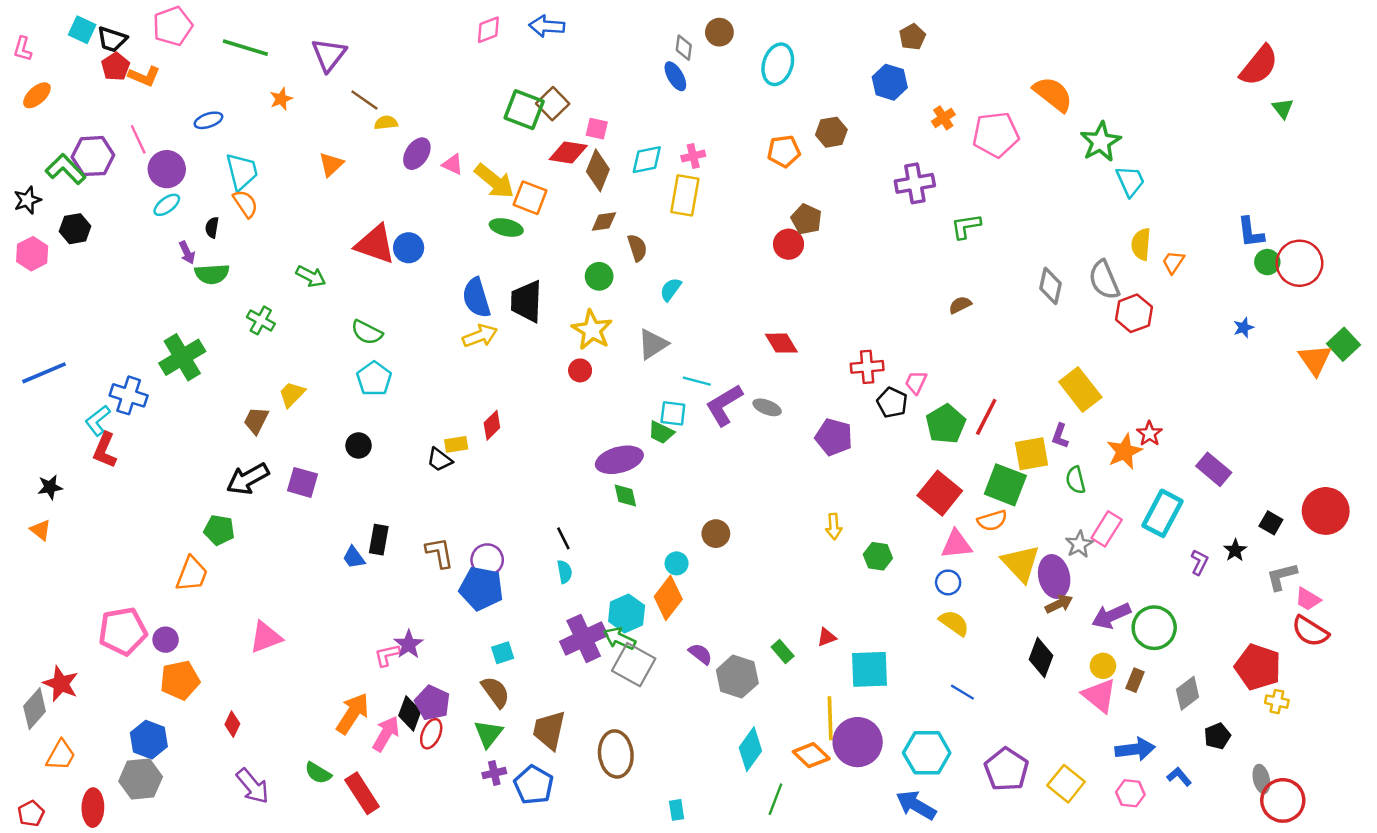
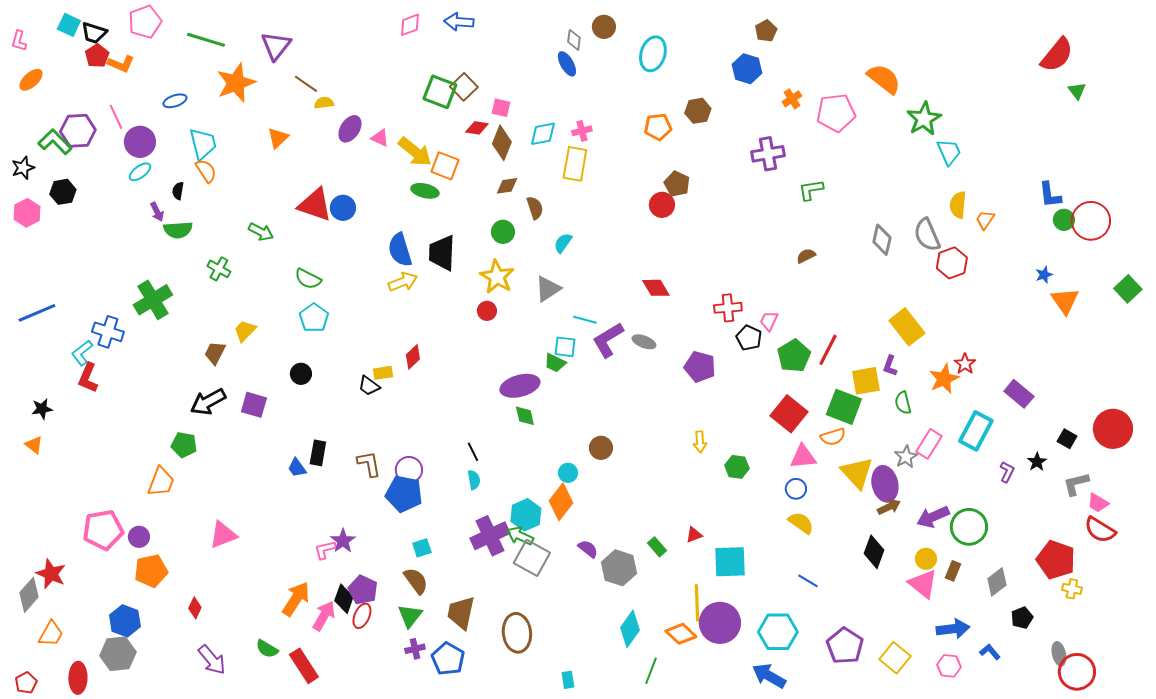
orange star: (281, 99) -> (236, 83), size x2.0
red diamond: (568, 152) -> (477, 128), size x0.7
orange triangle: (1315, 360) -> (1065, 301), moved

